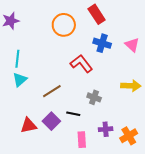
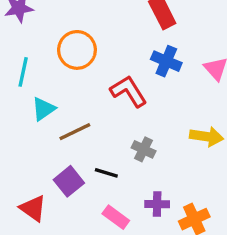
orange circle: (64, 25) -> (77, 50), moved
cyan triangle: (20, 80) -> (43, 109), moved
red triangle: (29, 126) -> (33, 208), moved, turned 42
pink rectangle: (82, 140) -> (116, 217), turned -56

